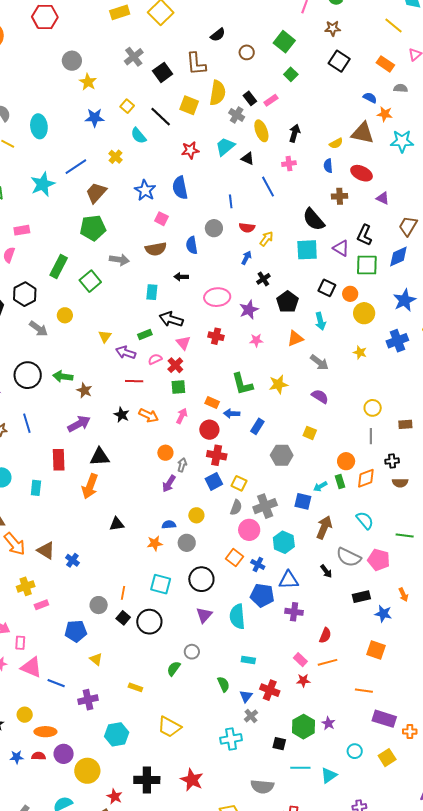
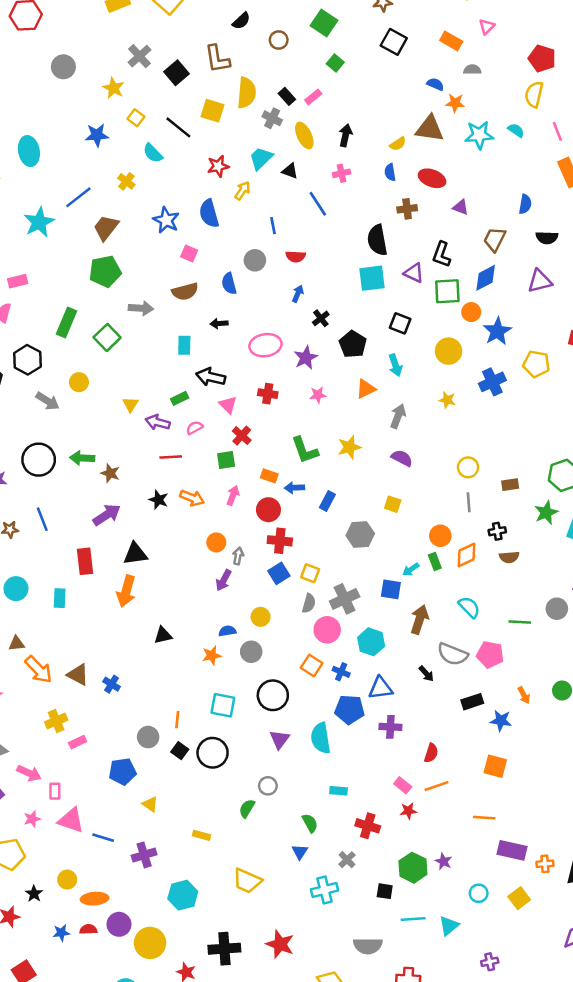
yellow star: (88, 82) -> (114, 88), moved
black semicircle: (314, 219) -> (377, 240), turned 35
yellow arrow: (266, 239) -> (242, 191), moved
orange circle: (350, 294) -> (471, 312), moved
gray arrow: (319, 362) -> (398, 416), turned -102
red cross: (175, 365) -> (242, 436), moved
blue triangle: (246, 696) -> (300, 852), moved

